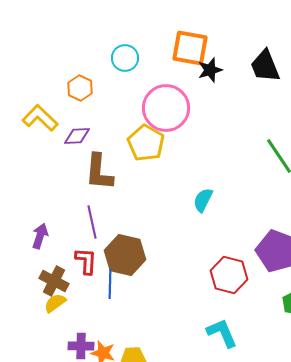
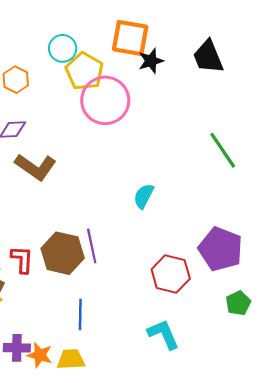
yellow pentagon: (146, 143) -> (84, 71), moved
brown L-shape: (99, 172) -> (36, 167), turned -60
purple line: (92, 222) -> (92, 246), moved
blue line: (110, 284) -> (80, 315), moved

